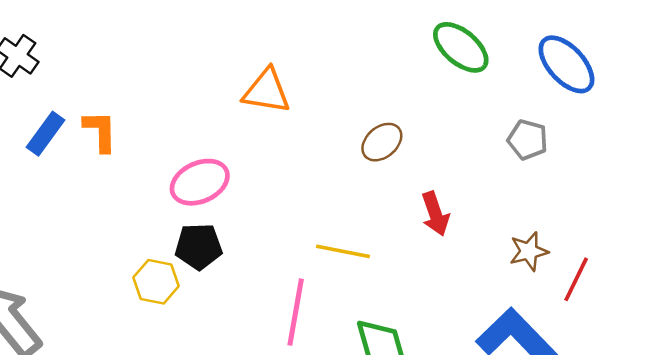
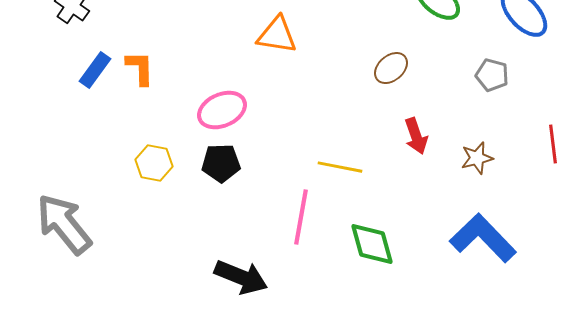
brown ellipse: (382, 142) -> (391, 68), moved
brown star: (529, 251) -> (477, 158), moved
red line: (576, 279) -> (553, 144), moved, turned -33
yellow hexagon: (156, 282) -> (154, 163), moved

